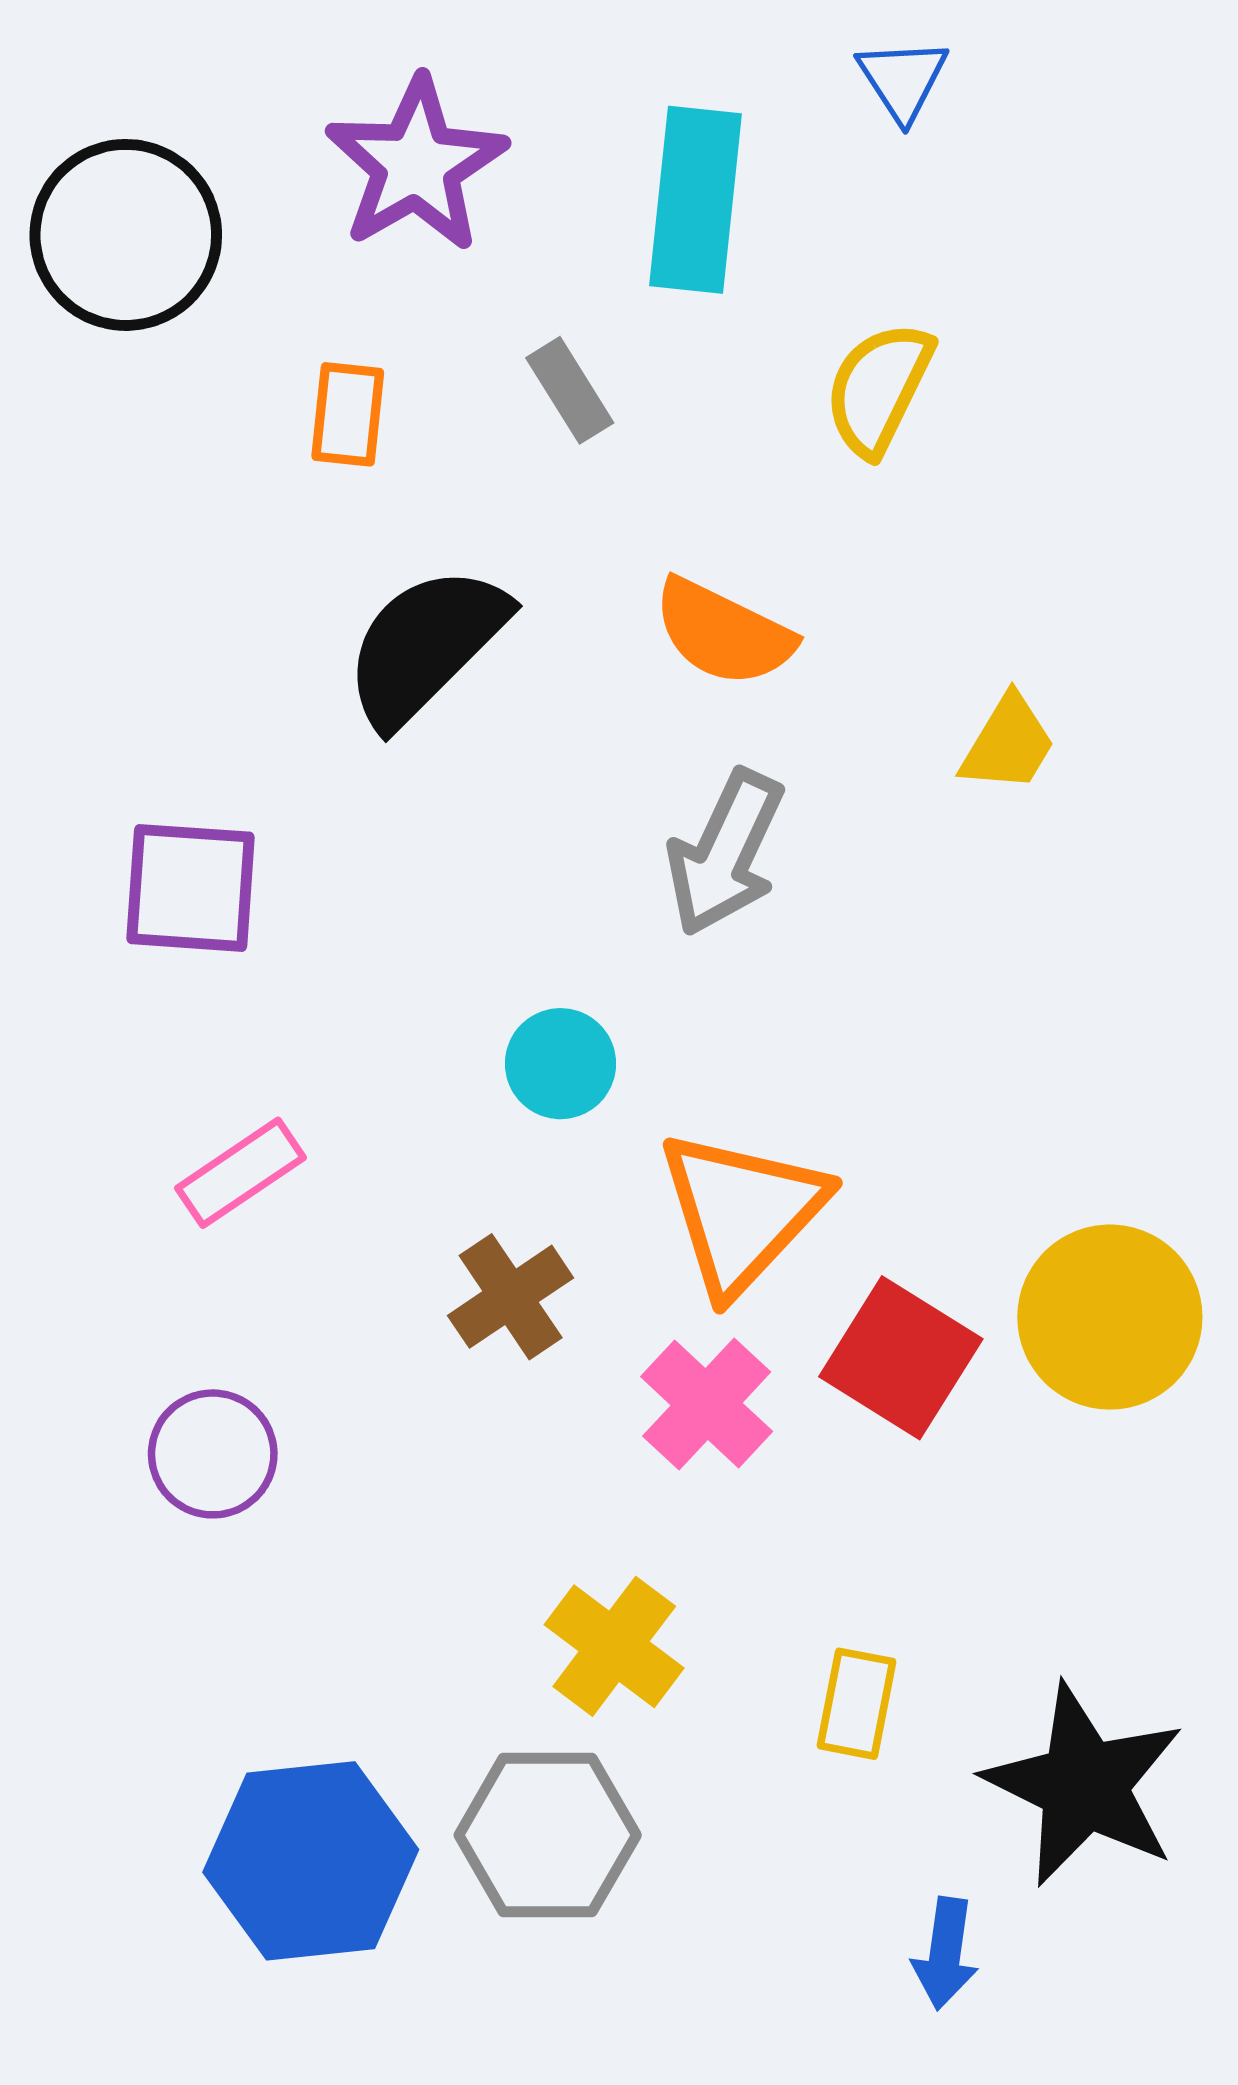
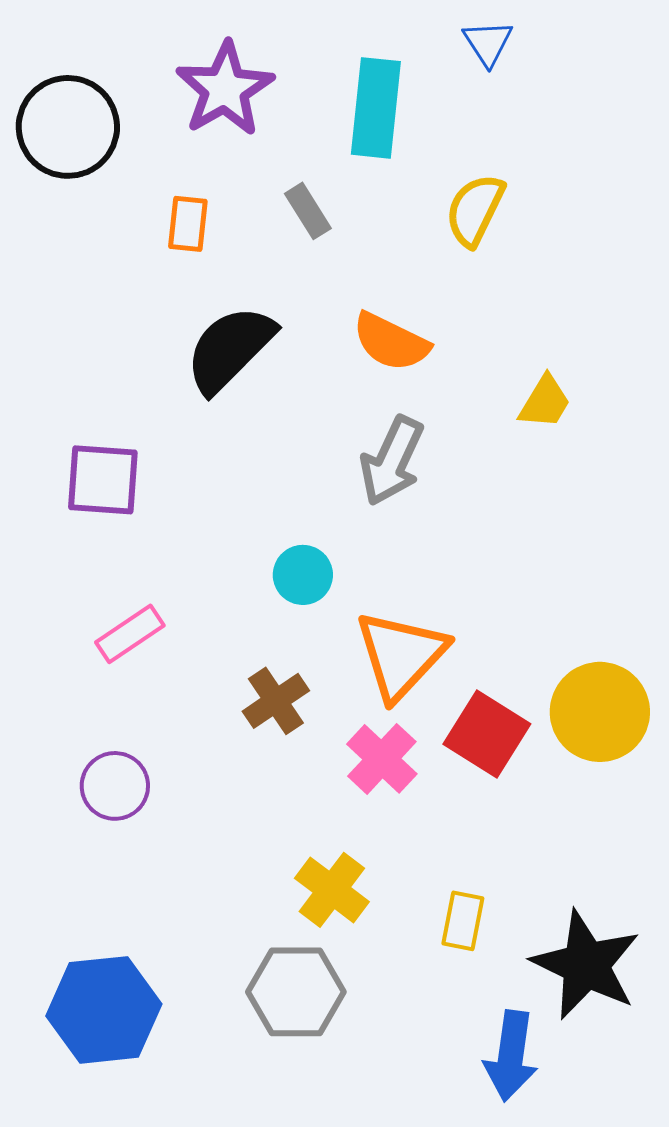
blue hexagon: (311, 1861) -> (104, 1010), moved
blue arrow: (945, 1953) -> (511, 1056), size x1.5

